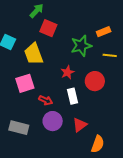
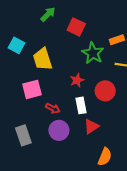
red square: (48, 28) -> (76, 27), moved
green star: (81, 46) -> (93, 53), turned -30
red triangle: (80, 125) -> (91, 126), moved
gray rectangle: (19, 128) -> (23, 135), turned 54

